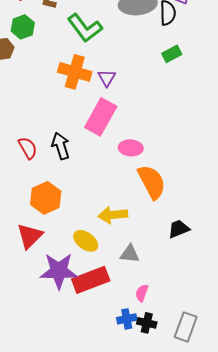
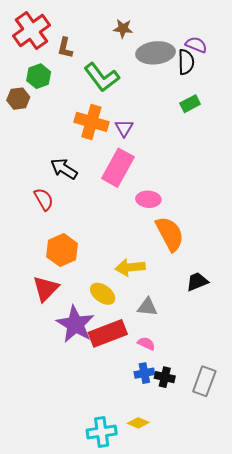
black arrow: (61, 146) -> (64, 169), moved, turned -40
purple star: (59, 271) -> (75, 324), turned 30
pink semicircle: (142, 293) -> (146, 344), moved, turned 96

